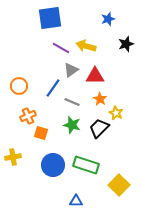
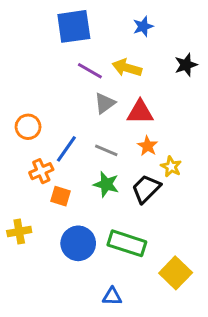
blue star: (108, 19) -> (143, 26), moved
blue line: (53, 88) -> (66, 149), moved

